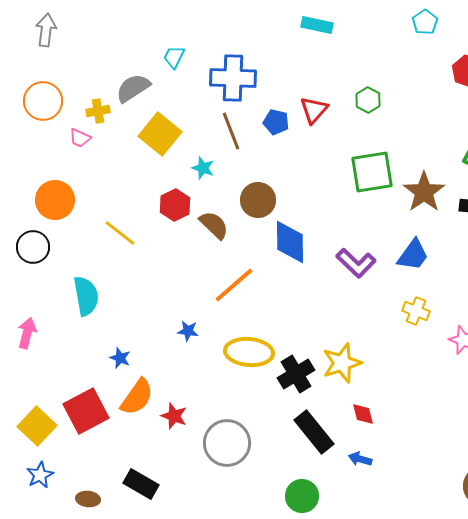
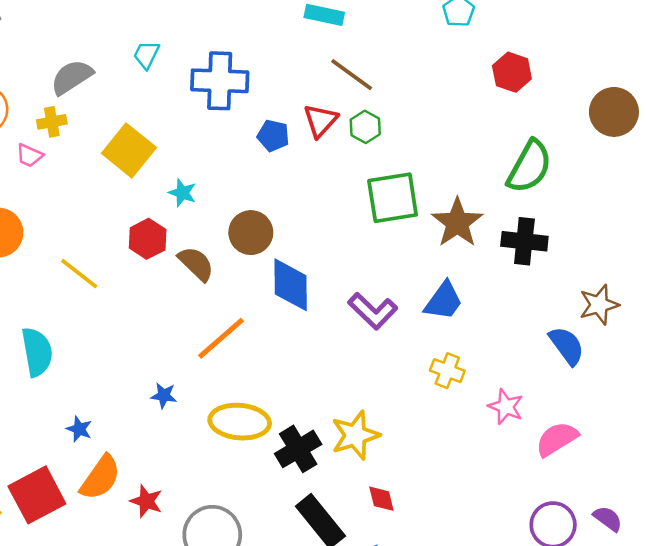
gray semicircle: (133, 88) -> (72, 77), moved
green hexagon: (368, 100) -> (365, 127), moved
brown line: (231, 131) -> (352, 75), moved, turned -33

